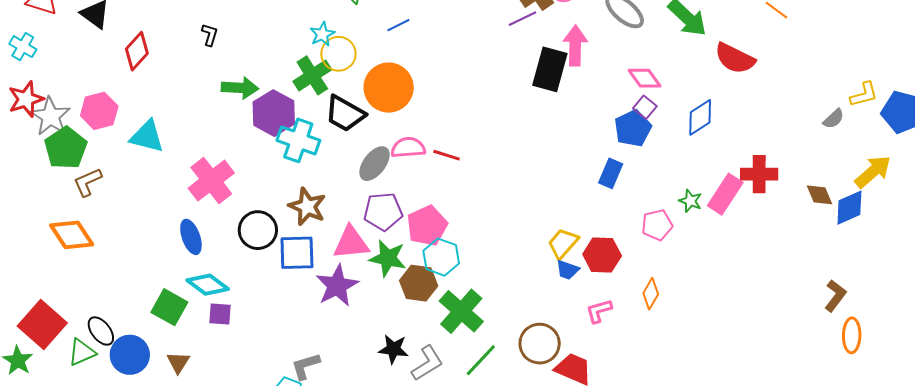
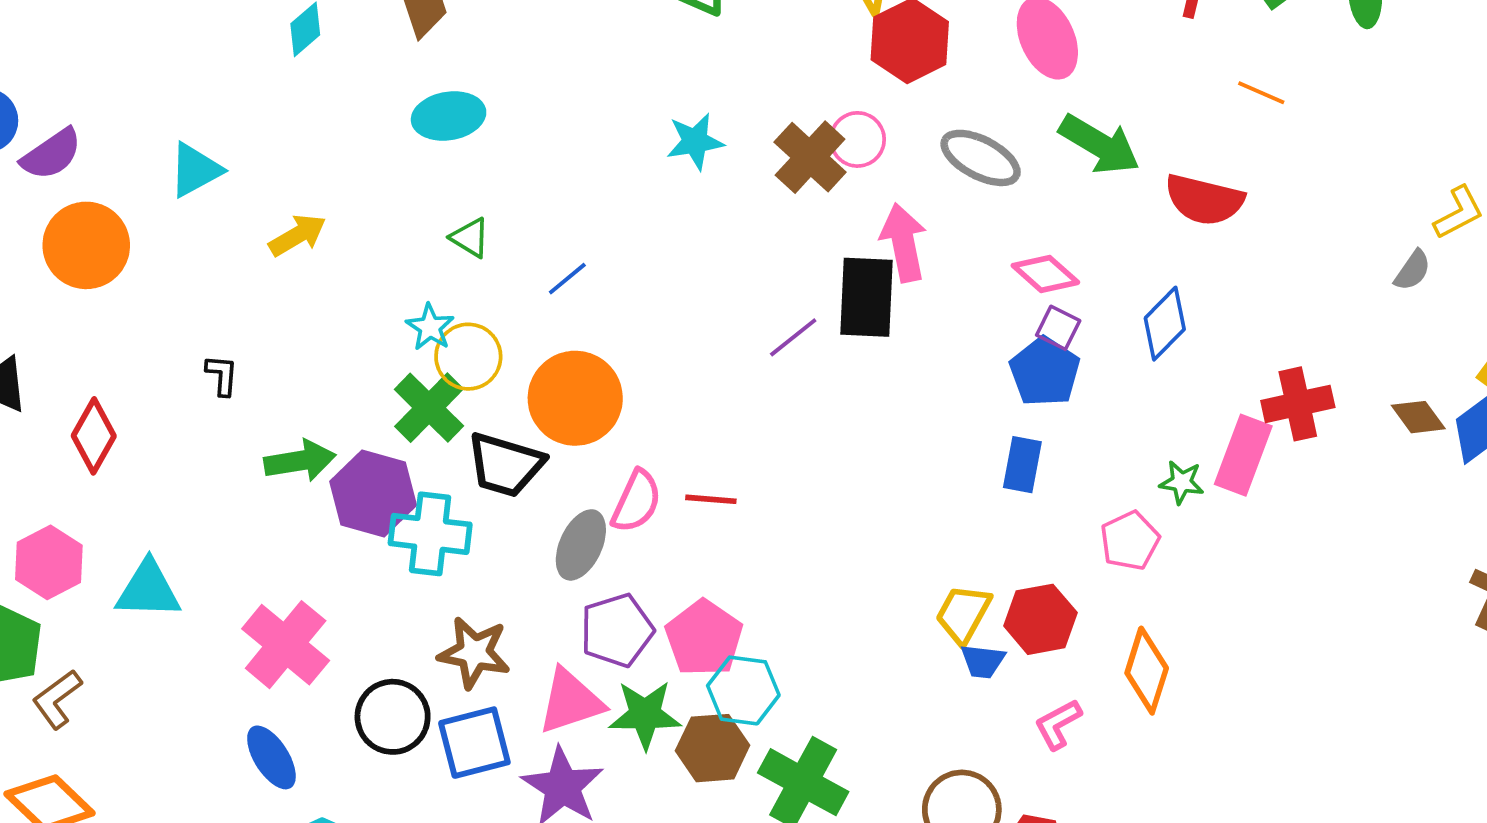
purple line: (523, 19) -> (793, 337), moved
pink semicircle: (408, 148) -> (636, 501), turned 132
orange diamond: (651, 294) -> (1147, 671), size x1.4

